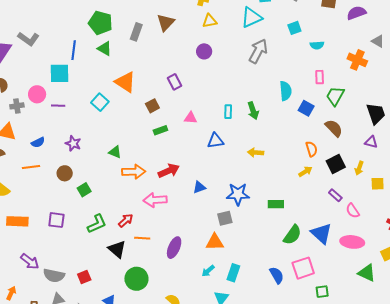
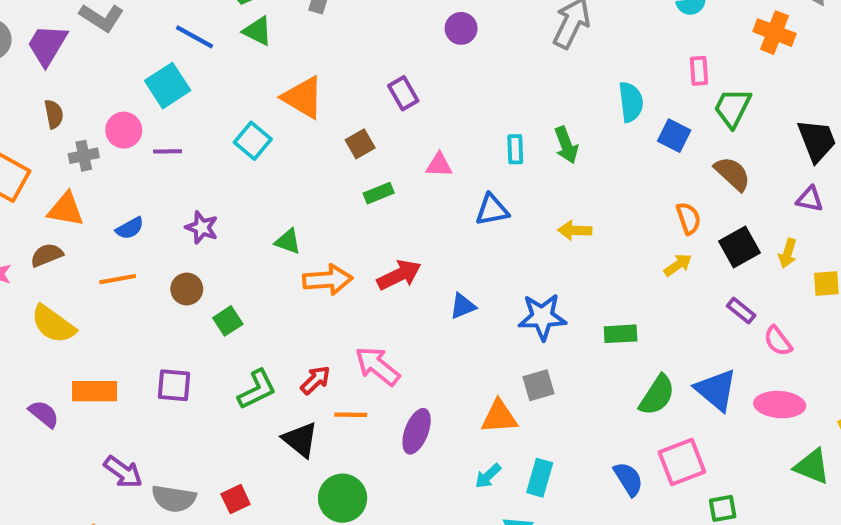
blue line: (74, 50) -> (194, 37), turned -66
cyan square: (59, 73) -> (168, 86), turned -30
pink arrow: (155, 200) -> (378, 366), moved, turned 45
gray square: (225, 218) -> (538, 385), moved

